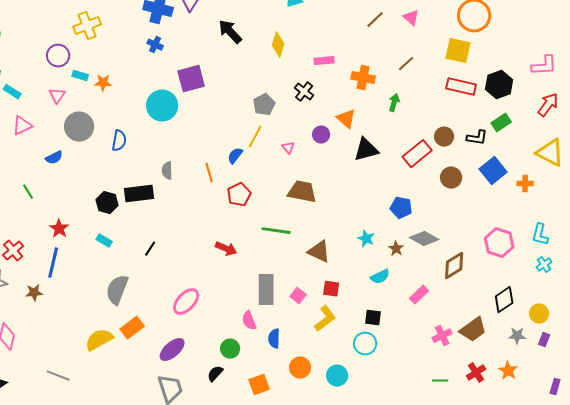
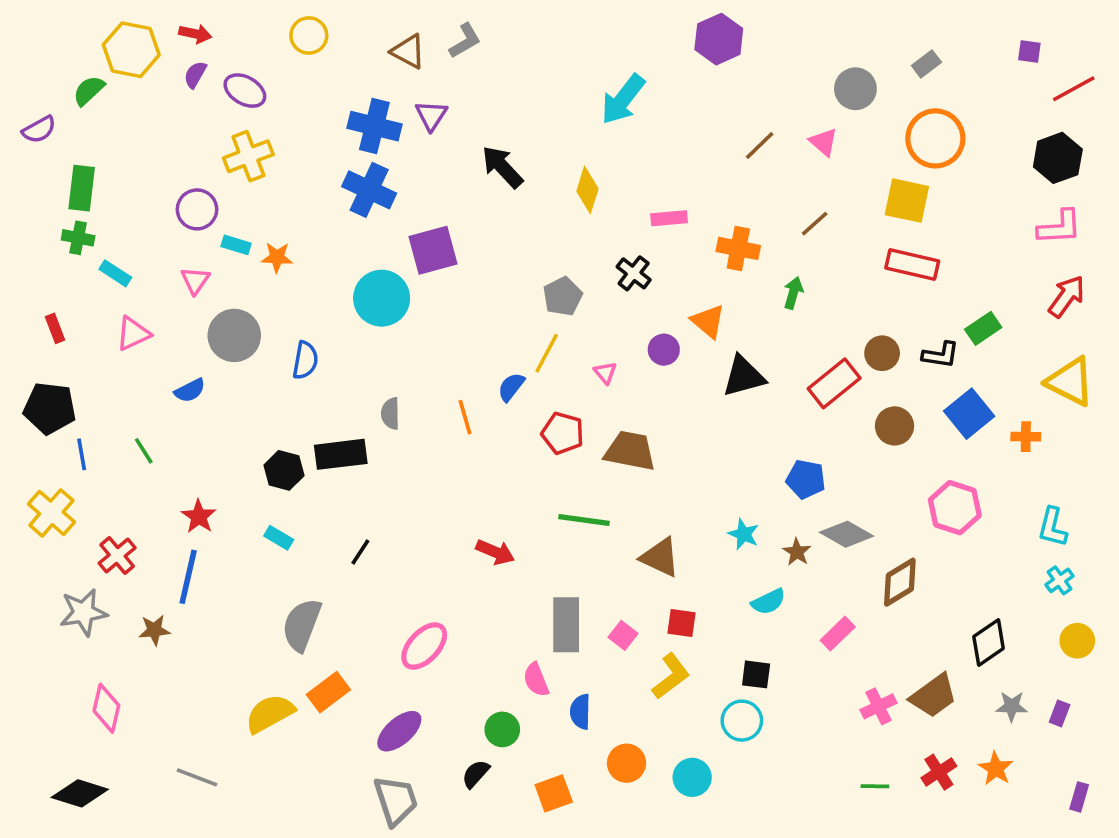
blue cross: (155, 45) -> (369, 190), size x1.8
black hexagon: (499, 85) -> (1058, 158), moved
red pentagon: (239, 195) -> (563, 433), moved, turned -30
pink hexagon: (499, 243) -> (955, 508), moved
yellow circle: (539, 314) -> (1077, 641), moved

